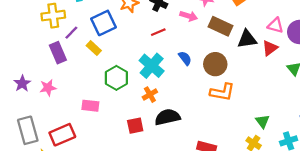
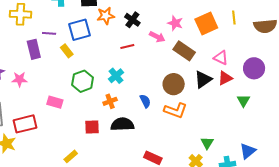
yellow cross: (53, 16) -> (20, 14), moved
pink triangle: (275, 25) -> (221, 58), moved
purple line: (71, 33) -> (49, 33), turned 40
black triangle: (247, 39) -> (203, 79), moved, turned -36
blue semicircle: (185, 58) -> (145, 101), moved
cyan cross: (152, 66) -> (116, 76), size x0.7

